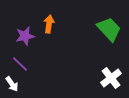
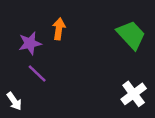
purple line: (20, 64) -> (37, 73), moved

